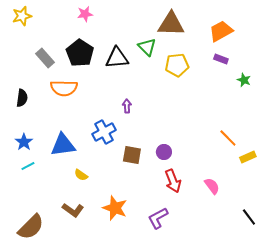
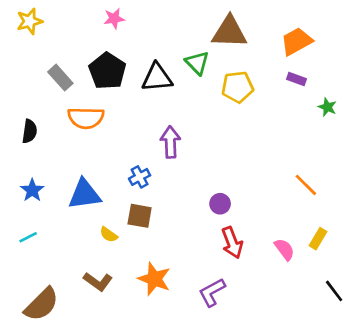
purple arrow: (127, 106) -> (170, 142), size x1.6
blue cross: (104, 132) -> (140, 177), size x0.7
brown square: (132, 155) -> (140, 216), moved
yellow rectangle: (248, 157) -> (318, 239), moved, turned -35
cyan line: (28, 166) -> (28, 237), moved

